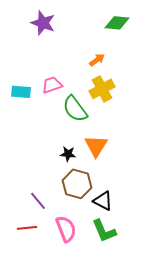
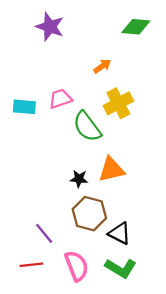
orange arrow: (97, 60) -> (102, 66), moved
orange triangle: (96, 146) -> (111, 170), turned 45
green L-shape: (104, 231) -> (121, 268), turned -36

